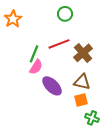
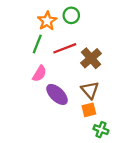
orange star: (13, 19) -> (47, 21), moved
green line: (34, 54) -> (37, 44), moved
brown triangle: (82, 82) -> (90, 90), turned 36

